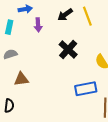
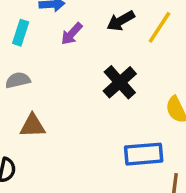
yellow line: (87, 16) -> (159, 27), turned 48
purple arrow: (38, 25) -> (72, 34), turned 40

